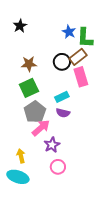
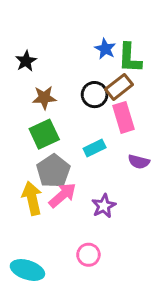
black star: (20, 26) -> (26, 61), moved
purple semicircle: (63, 113) -> (139, 162), moved
purple star: (52, 145) -> (104, 206), moved
yellow arrow: (21, 156) -> (32, 198), moved, size x1.5

